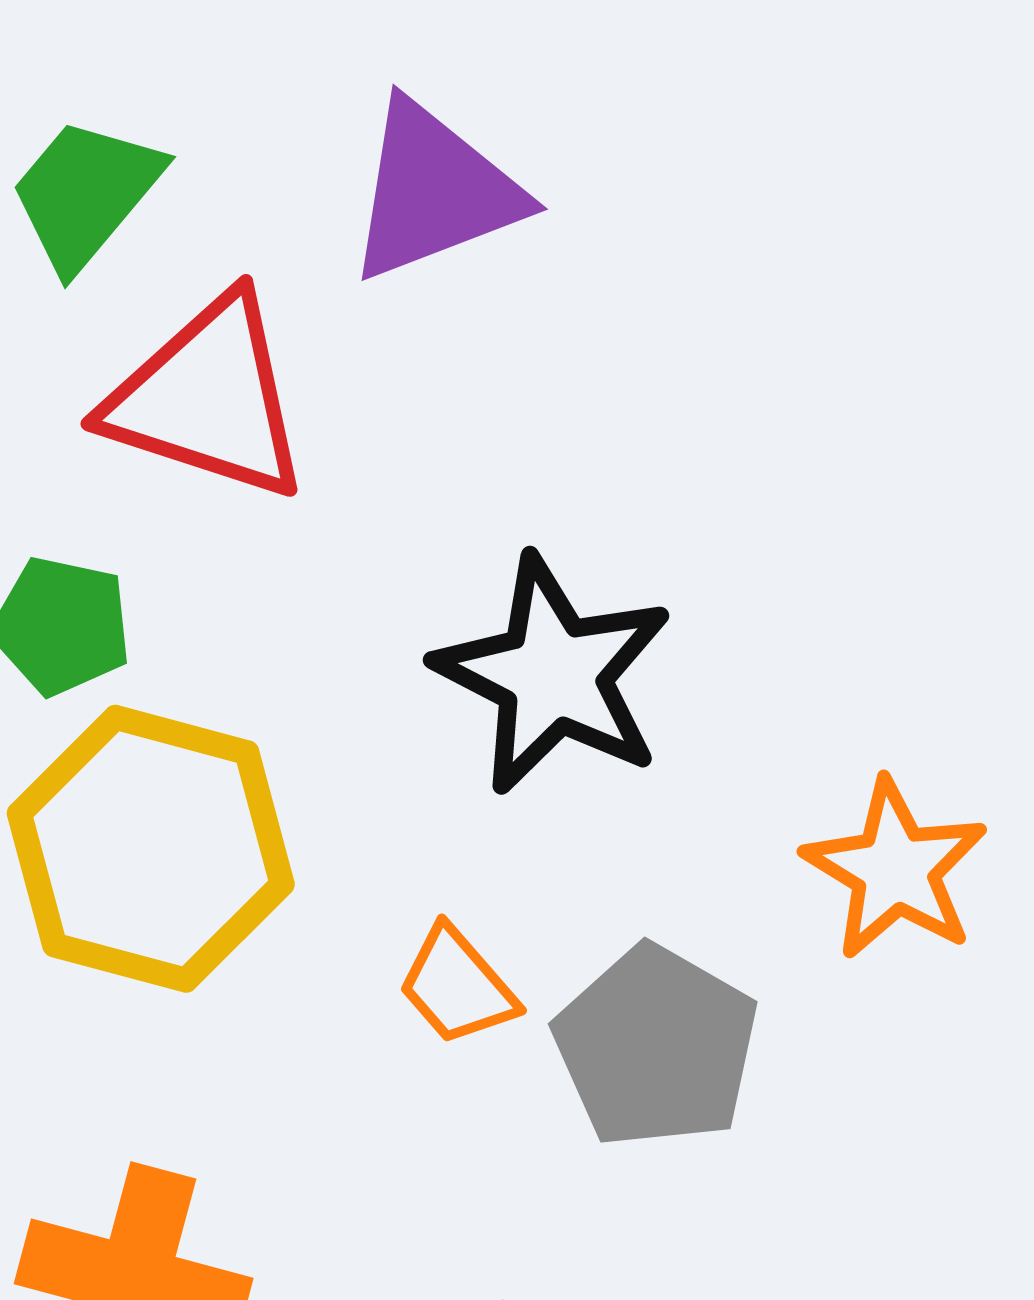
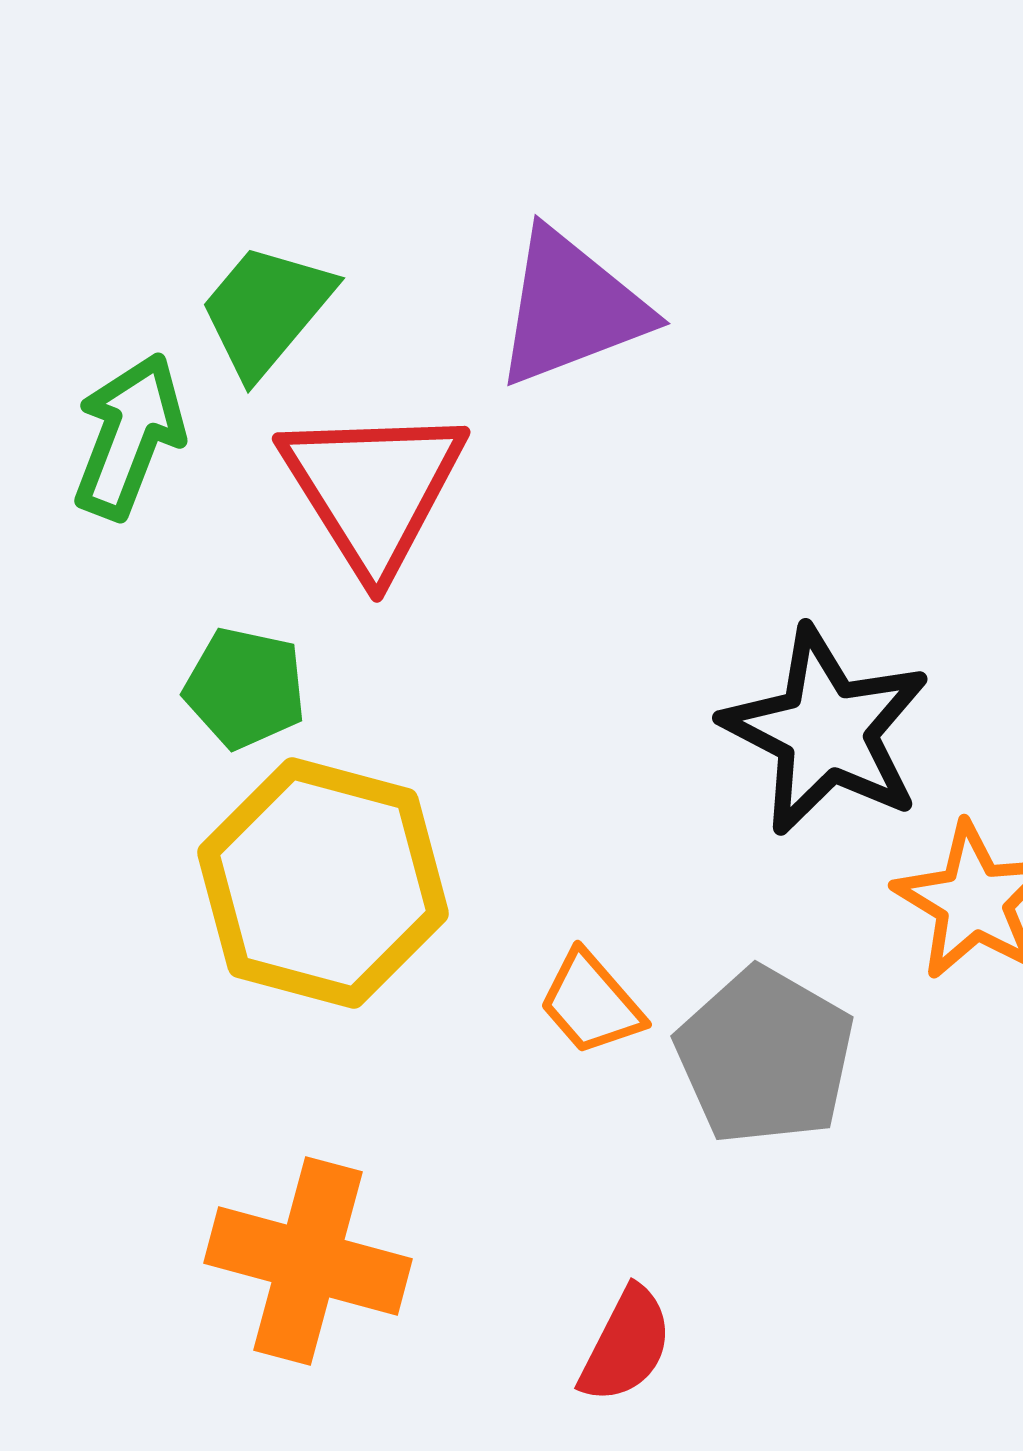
red triangle: (208, 398) -> (373, 489), turned 40
black star: (553, 675) -> (826, 731), moved

